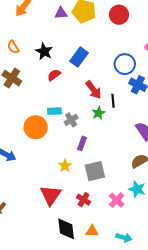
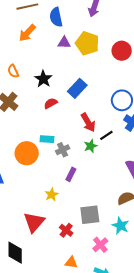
black line: (113, 101) -> (106, 135), turned 56
gray square: (95, 171) -> (90, 215), moved
pink cross: (117, 200) -> (100, 245), moved
black diamond: (66, 229) -> (15, 253), moved

